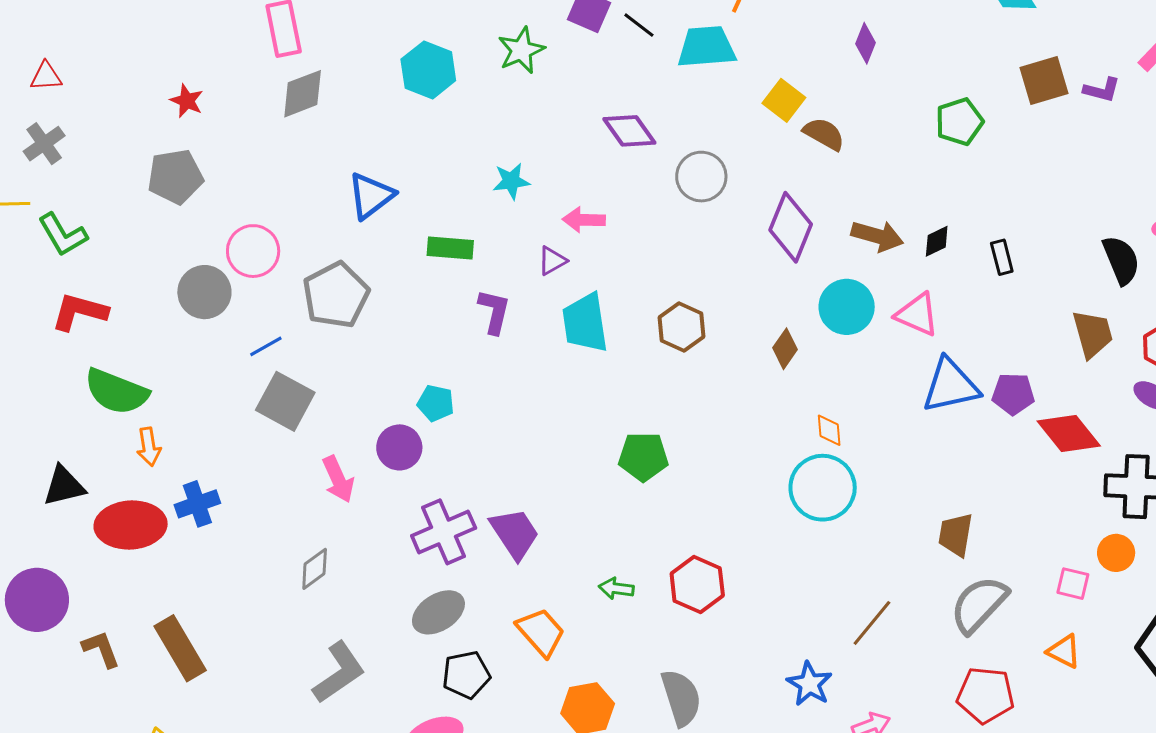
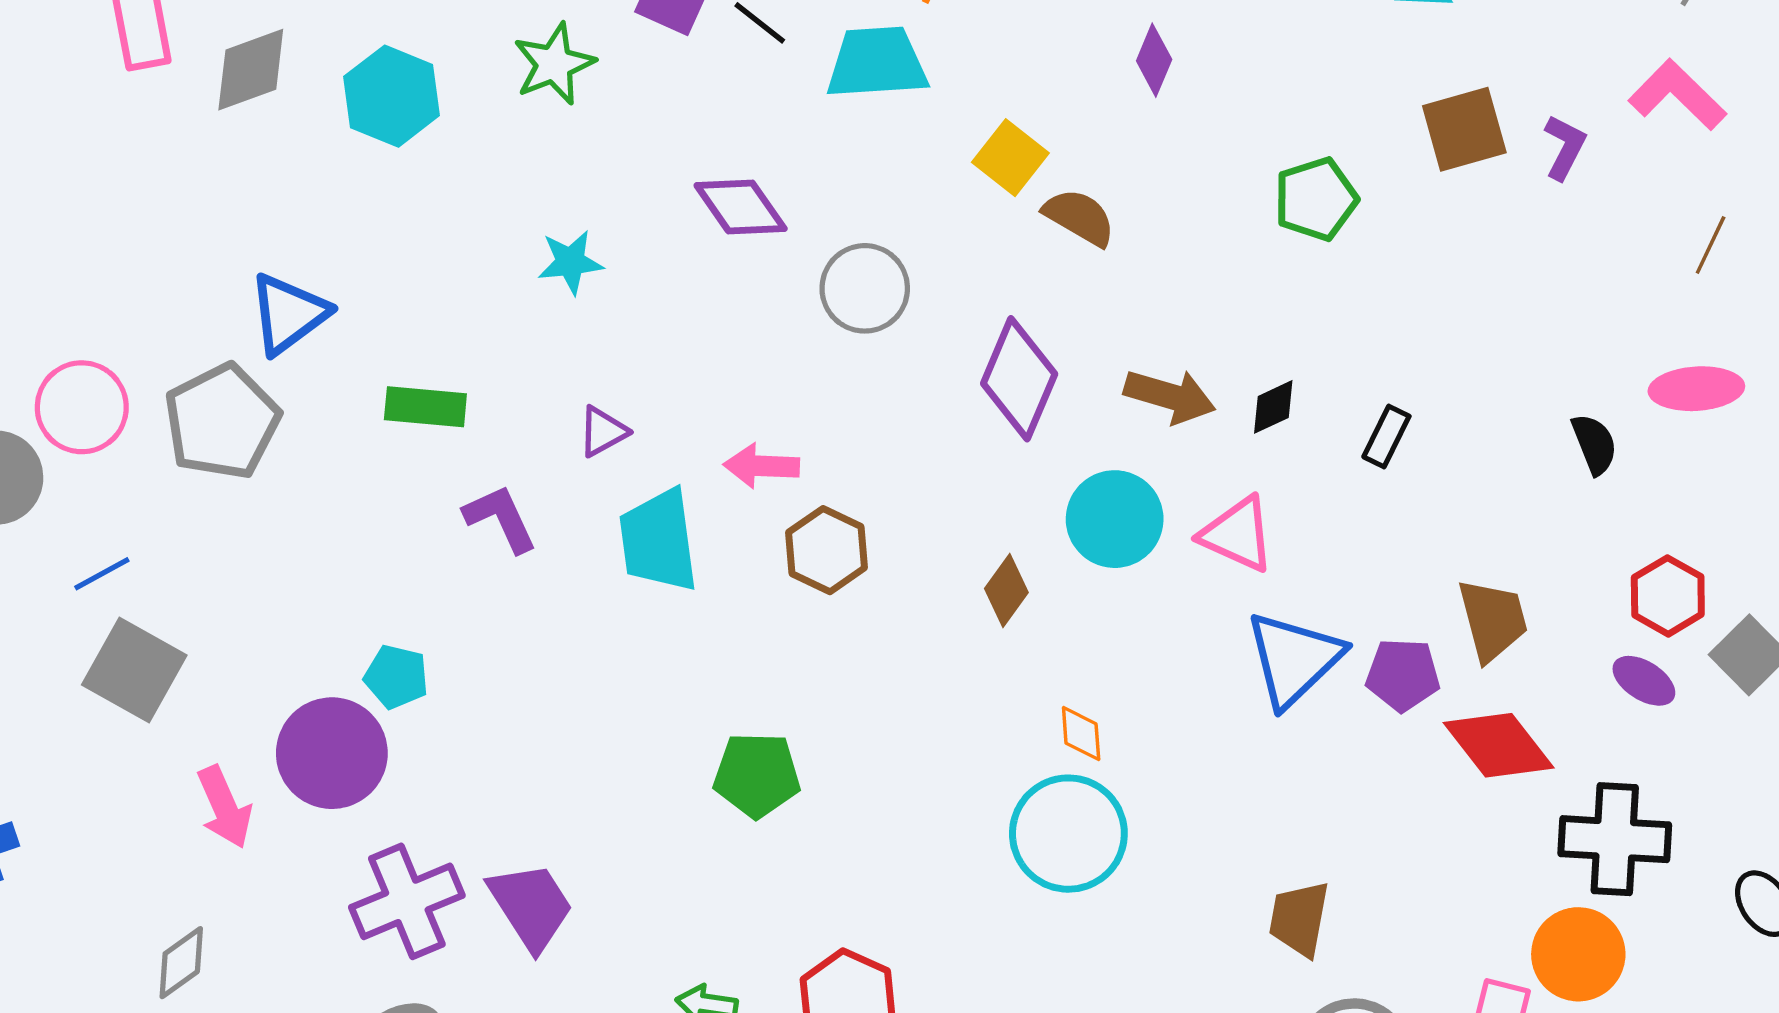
purple L-shape: (1102, 90) -> (1565, 147), turned -78
gray diamond: (303, 94) -> (251, 70), moved
cyan star: (511, 181) -> (570, 262), moved
pink arrow: (584, 220) -> (761, 466), moved
black rectangle: (1002, 257) -> (1386, 436), turned 40
black semicircle: (1121, 260) -> (1594, 444), size x0.7
gray pentagon: (336, 295) -> (222, 422), moved
purple L-shape: (494, 311) -> (500, 518), turned -39
brown trapezoid: (1093, 334) -> (1493, 620), moved
blue triangle: (951, 386) -> (1294, 659), turned -32
purple circle: (399, 447) -> (332, 753), size x1.4
orange circle: (1116, 553) -> (1578, 954), size x1.4

